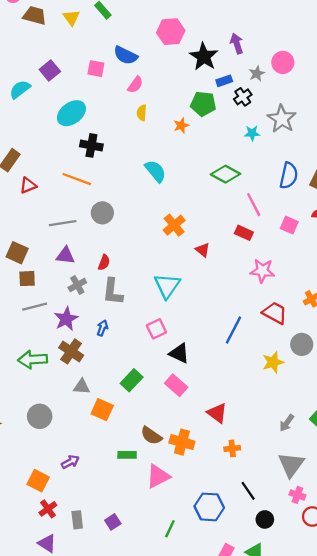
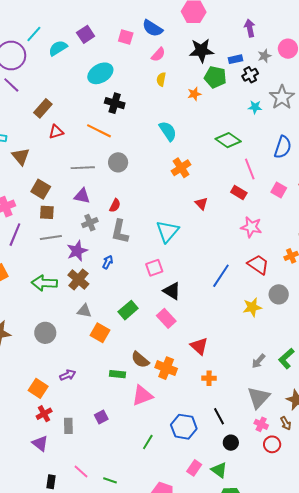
black star: (204, 57) -> (201, 51), moved, turned 30
orange cross: (174, 225) -> (181, 168), moved
purple square: (113, 522) -> (101, 417), moved

